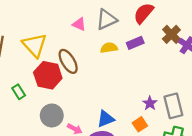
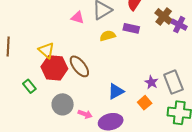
purple rectangle: (135, 43) -> (131, 28), turned 42
yellow triangle: (35, 45) -> (46, 50), moved, size x0.7
brown ellipse: (68, 61) -> (79, 66), moved
blue triangle: (106, 119) -> (116, 91), moved

